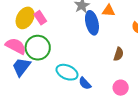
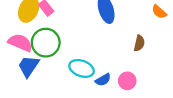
blue semicircle: (85, 83) -> (103, 80), turned -72
pink circle: (121, 88) -> (127, 81), moved

